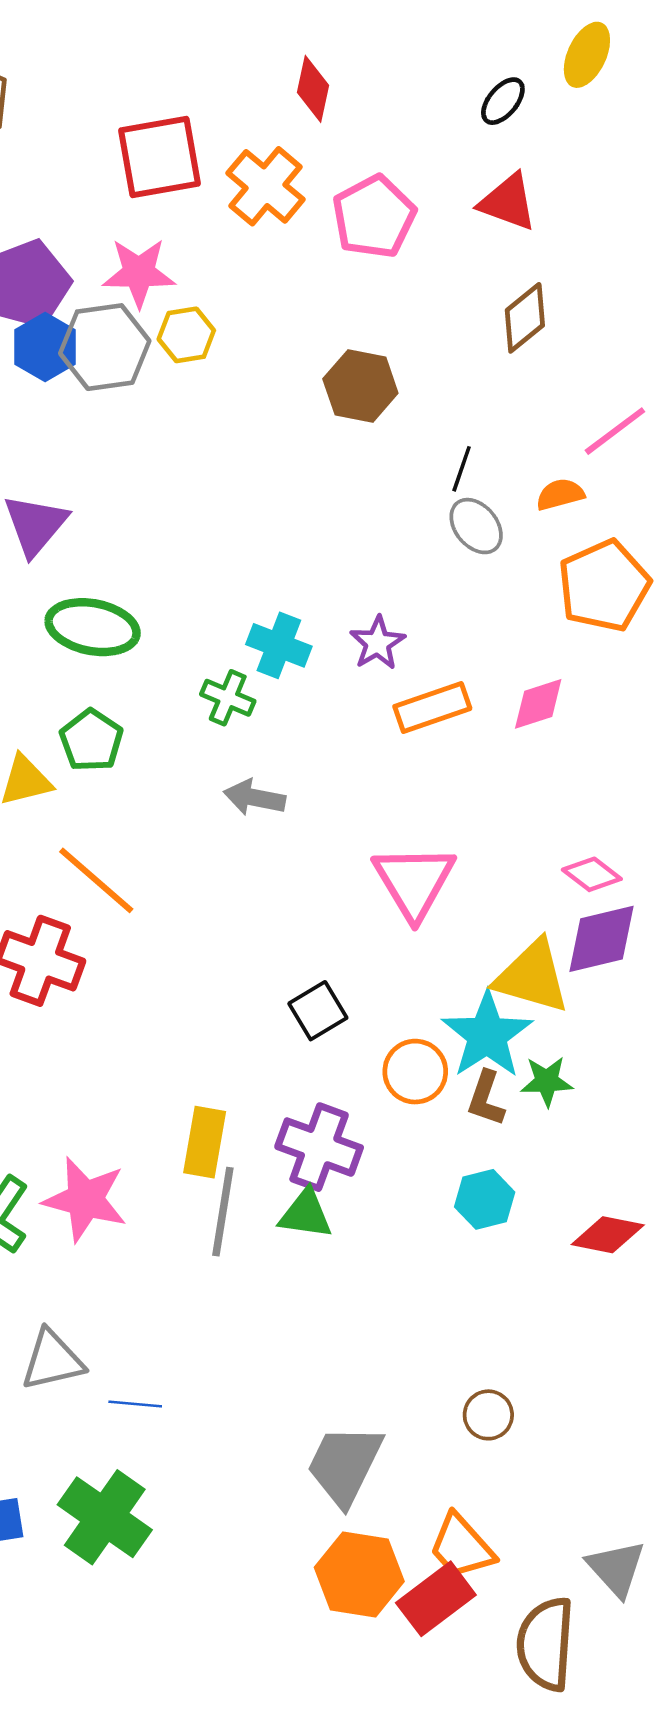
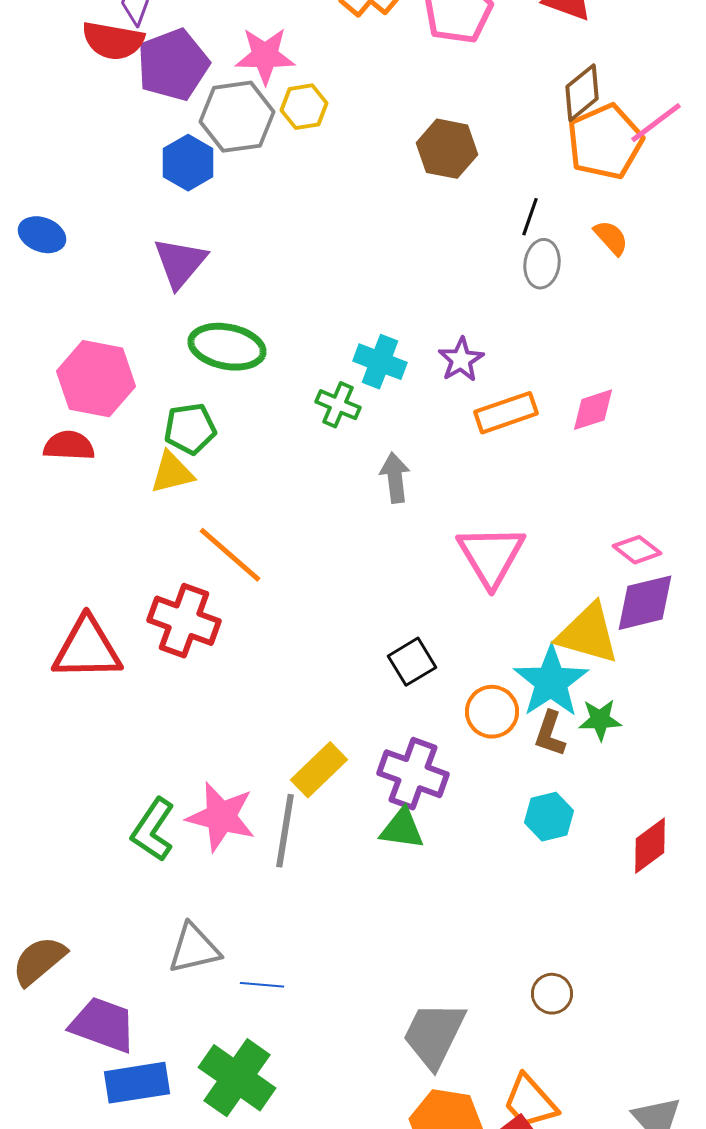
blue hexagon: (45, 347) -> (188, 163), moved
pink line: (615, 431) -> (656, 123), moved
orange semicircle: (560, 494) -> (611, 238), turned 63
gray ellipse: (476, 526) -> (542, 264), turned 48
orange pentagon: (604, 586) -> (605, 142), moved
green pentagon: (91, 740) -> (190, 429), moved, turned 30
gray arrow: (255, 798) -> (395, 478), moved, turned 72
yellow rectangle: (205, 1142) -> (319, 770), turned 36
gray line: (223, 1212) -> (285, 831), moved
red diamond: (608, 1235) -> (650, 846), turned -48

